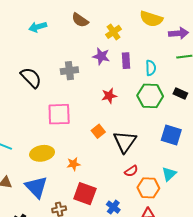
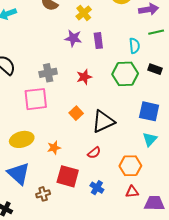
cyan semicircle: (151, 68) -> (134, 46), moved
gray cross: (69, 71) -> (48, 73), moved
black triangle: (125, 142) -> (103, 121), turned 35
red semicircle: (131, 171) -> (94, 153), moved
cyan triangle: (169, 174) -> (150, 139), moved

